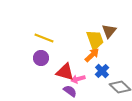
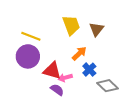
yellow trapezoid: (95, 40) -> (71, 25), moved
purple circle: (41, 58) -> (28, 56), size x1.5

